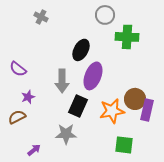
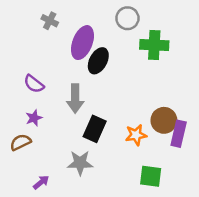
purple semicircle: (18, 69) -> (34, 84), moved
purple ellipse: (93, 76) -> (82, 43), moved
orange star: (112, 111) -> (136, 135), size x0.7

